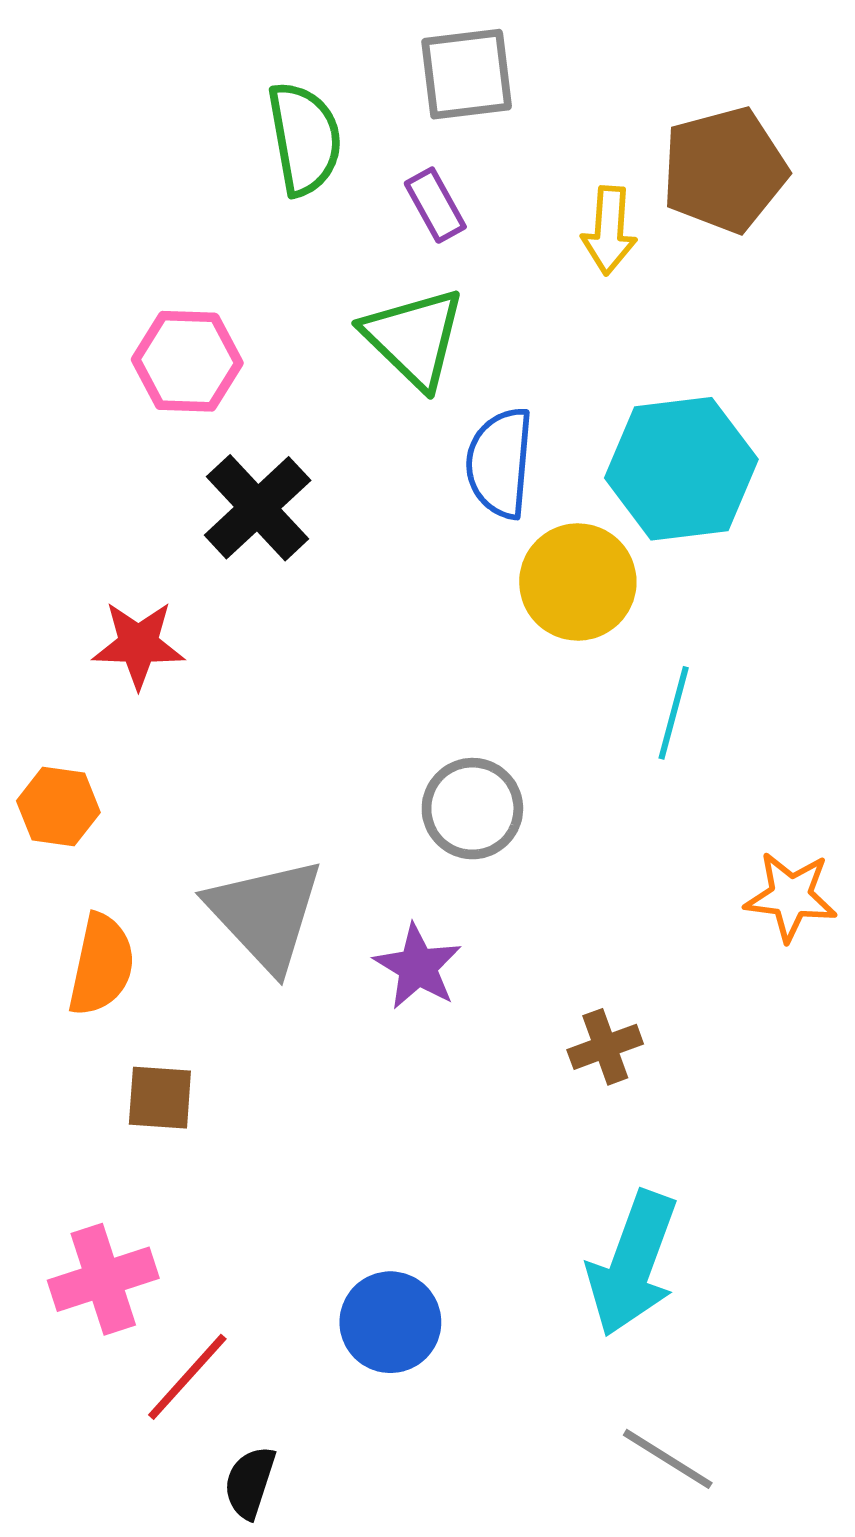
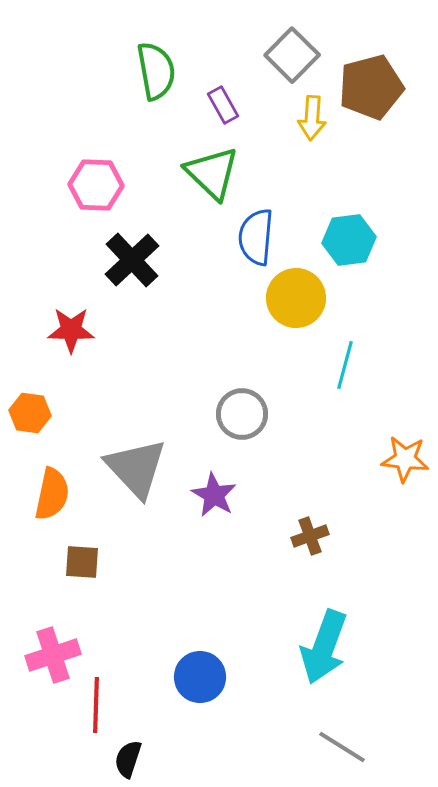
gray square: (467, 74) -> (292, 55), moved, turned -38
cyan hexagon: (681, 469) -> (349, 240), size x0.7
red line: (187, 1377) -> (96, 705), turned -40

